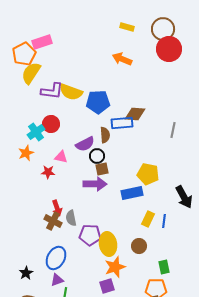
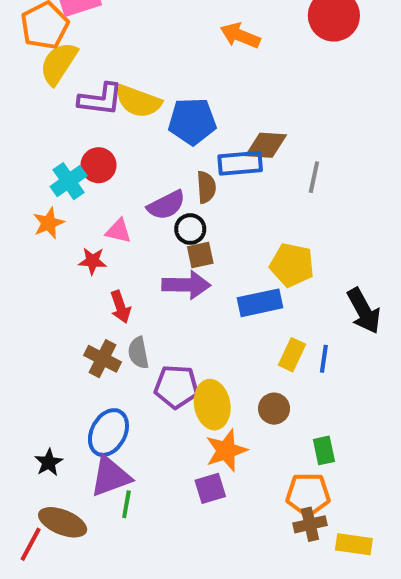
gray line: (173, 130) -> (314, 177), moved
red arrow: (57, 208) -> (120, 307), moved
purple triangle: (57, 280) -> (110, 476), size x1.6

